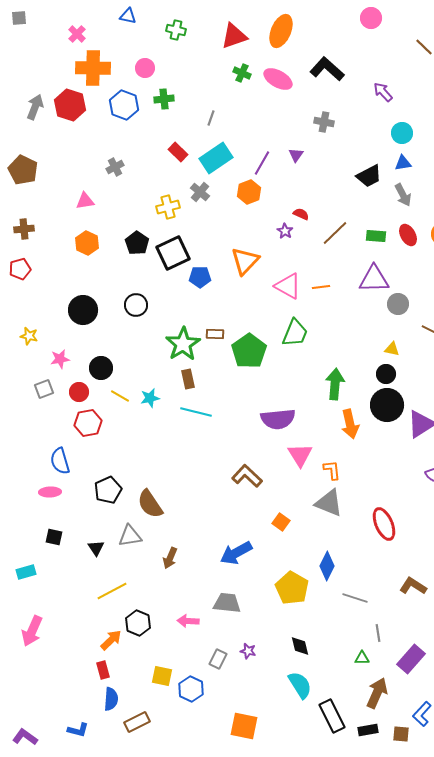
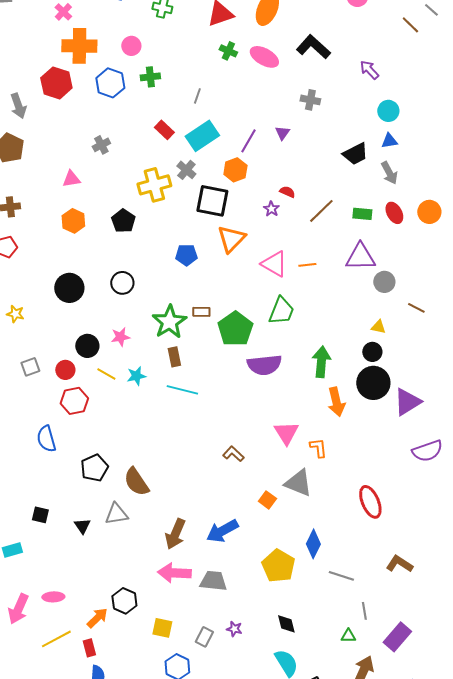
gray arrow: (35, 107) -> (18, 106), moved, turned 140
yellow cross: (168, 207) -> (154, 185), size x1.4
black square: (173, 253) -> (212, 201), moved, turned 36
pink star: (60, 359) -> (120, 337), moved
purple semicircle: (278, 419) -> (264, 365), moved
brown L-shape: (247, 476) -> (233, 454), size x0.7
pink ellipse: (50, 492) -> (53, 597), moved
gray triangle: (329, 503) -> (298, 483), moved
brown arrow: (170, 558) -> (175, 534), moved, size x1.4
yellow line: (112, 591) -> (56, 639), moved
pink arrow: (188, 621) -> (174, 573), moved, size x1.5
yellow square: (162, 676) -> (162, 628), moved

